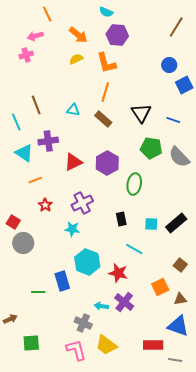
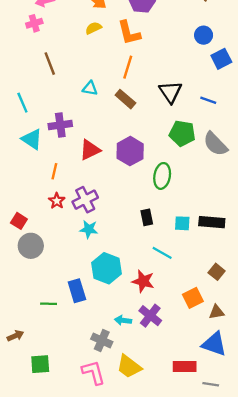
brown line: (36, 105) -> (50, 64), moved
orange line: (35, 180) -> (54, 171), moved, turned -56
purple cross: (82, 203) -> (85, 200), moved
black rectangle: (176, 223) -> (212, 222), turned 45

